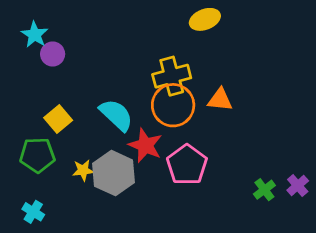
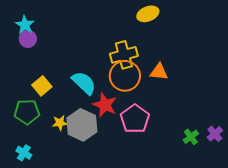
purple circle: (53, 54) -> (28, 39), moved

